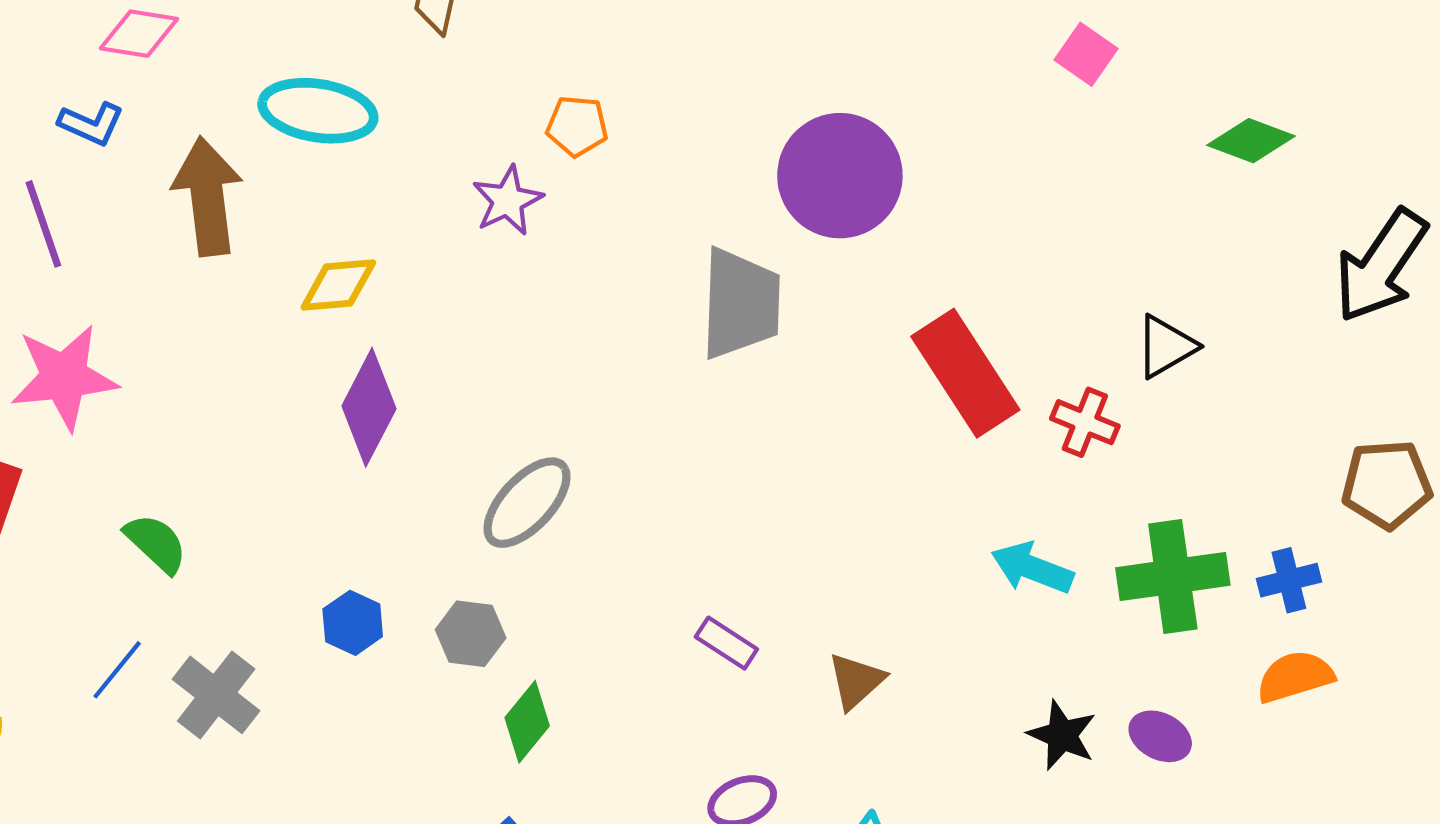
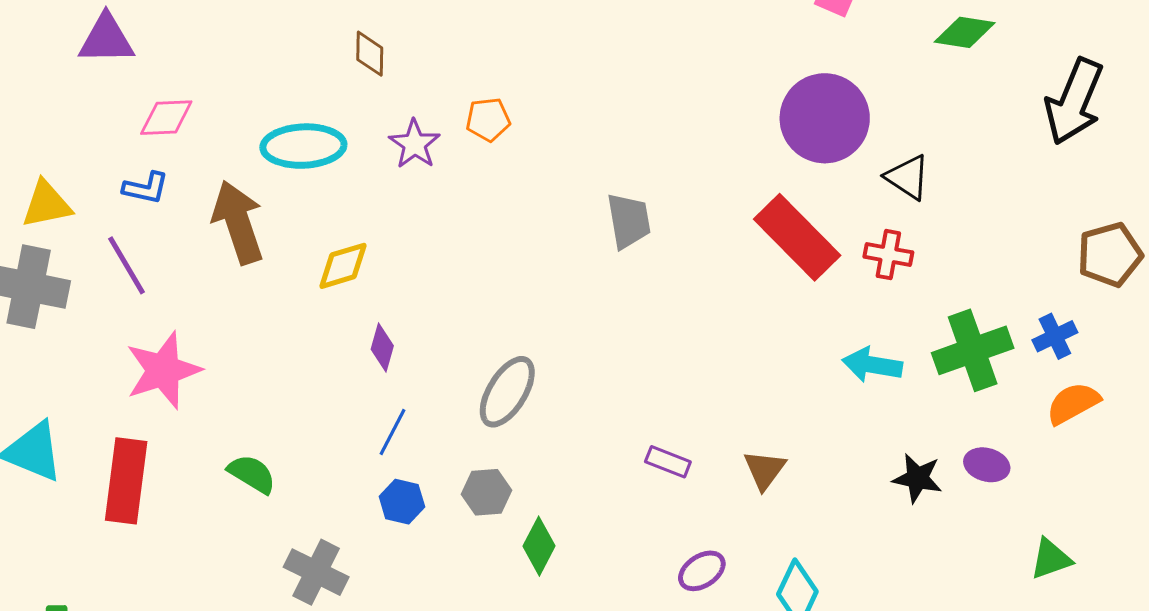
purple circle: (840, 176) -> (825, 118), moved
purple star: (508, 201) -> (414, 144), moved
gray trapezoid: (740, 304) -> (629, 221), size x0.7
black triangle: (1166, 346) -> (908, 177), moved, turned -45
purple diamond: (369, 407) -> (382, 348), size x0.6
blue line: (117, 670) -> (393, 432), moved

